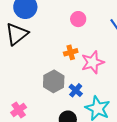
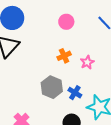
pink star: (93, 62) -> (87, 62), size x0.6

